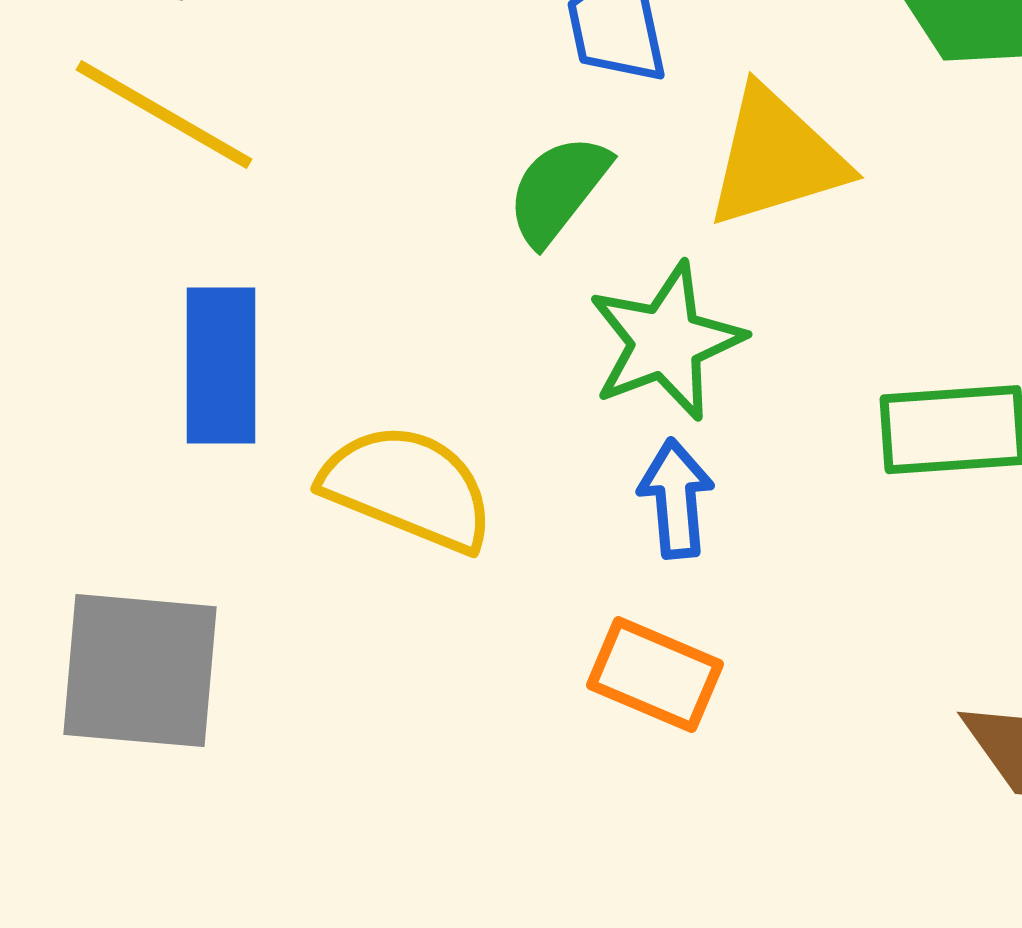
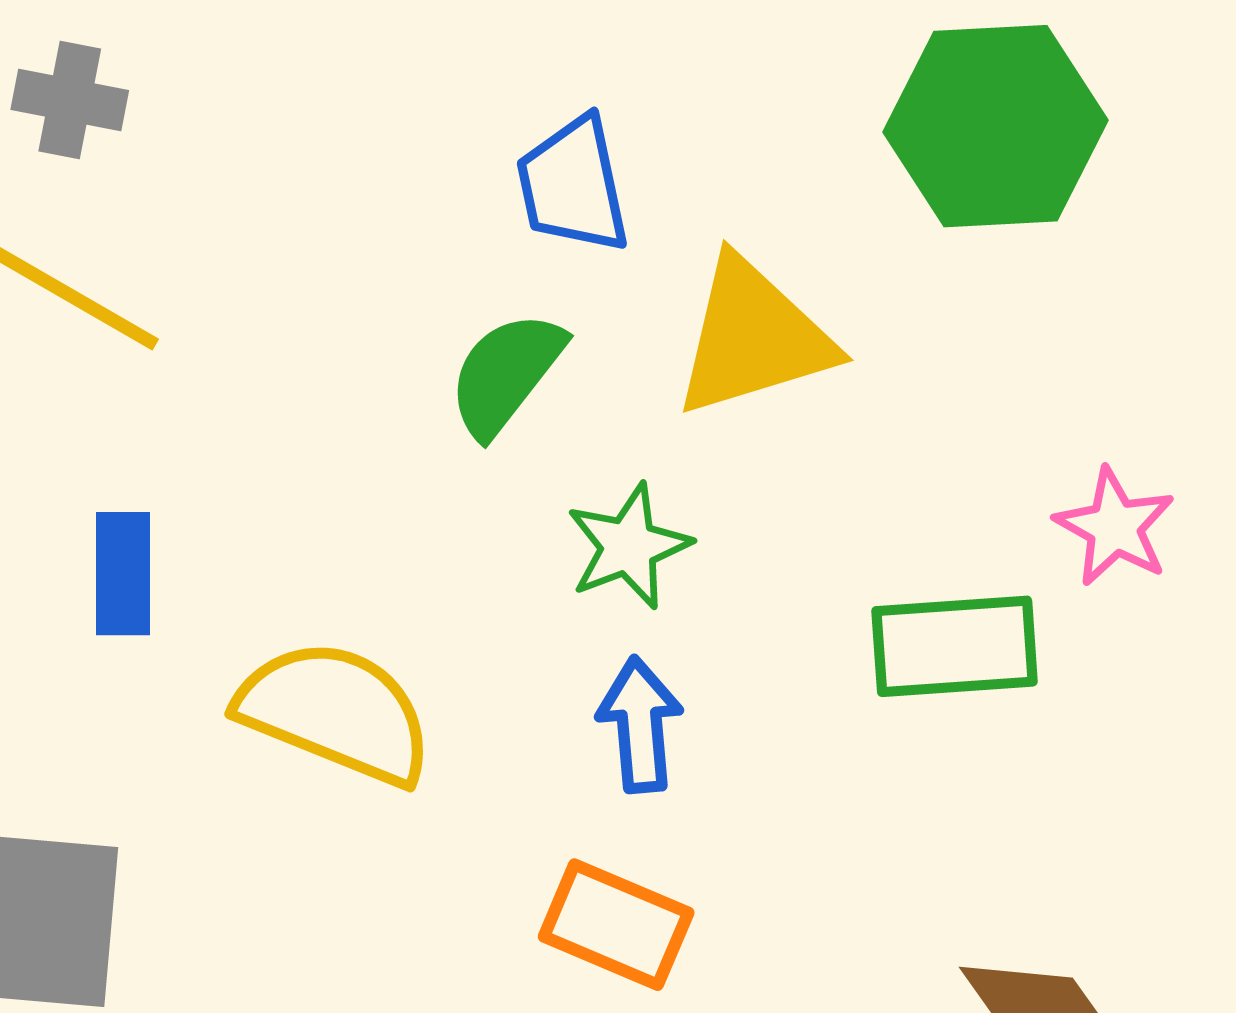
green star: (666, 342) -> (629, 546), size x0.7
blue rectangle: (221, 366) -> (123, 574), size x0.7

